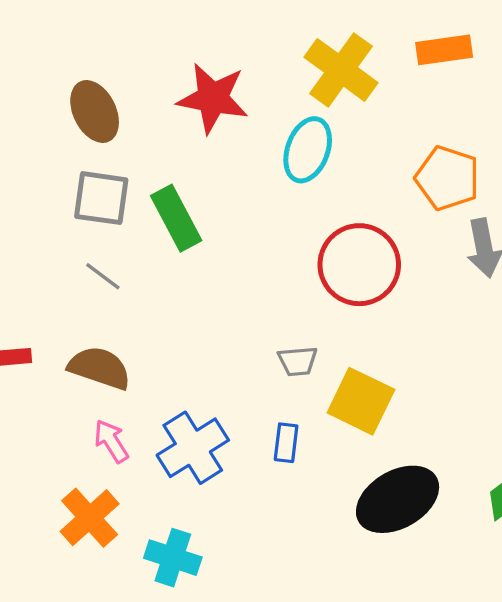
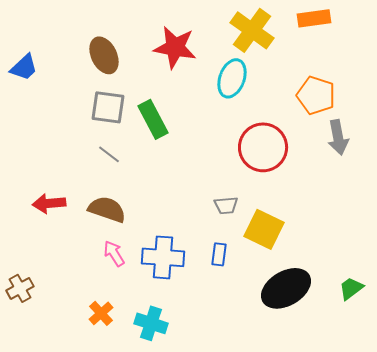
blue cross: (193, 448) -> (163, 257), turned 36
orange cross: (90, 518) -> (101, 313), moved, size x0.7

